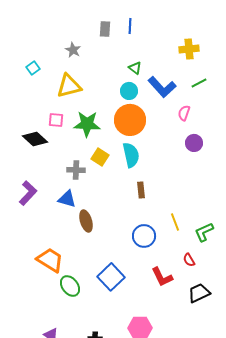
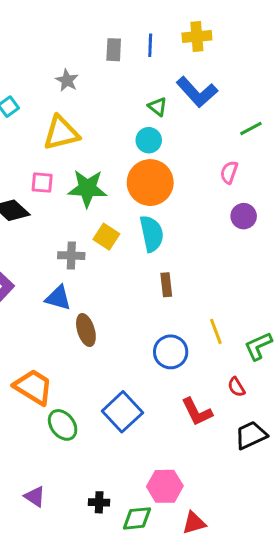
yellow cross: (189, 49) -> (197, 37), moved
blue L-shape: (162, 87) -> (197, 92), moved

